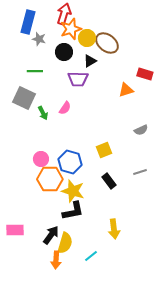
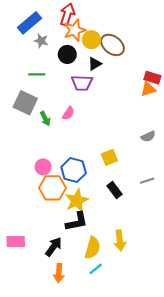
blue rectangle: (28, 22) -> (29, 23), turned 35
orange triangle: (126, 90) -> (148, 89), moved
yellow star: (73, 191) -> (77, 201), turned 30
yellow semicircle: (65, 243) -> (93, 248), moved

